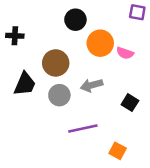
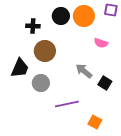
black cross: (15, 36) -> (33, 26), moved
orange circle: (100, 43) -> (84, 16), moved
gray arrow: (92, 85) -> (84, 71), moved, turned 54
gray circle: (59, 95) -> (41, 83), moved

